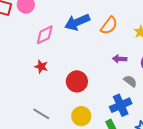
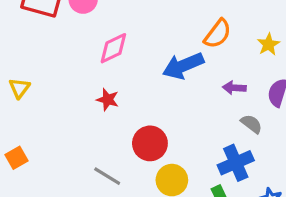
blue arrow: (77, 22) -> (183, 66), moved
red circle: (77, 81) -> (150, 143), moved

